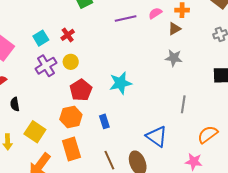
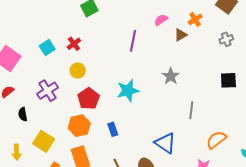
orange cross: (182, 10) -> (195, 19), moved, turned -32
purple line: (126, 18) -> (133, 41), moved, turned -65
gray star: (174, 58) -> (171, 76), moved, turned 30
purple cross: (46, 66) -> (48, 91), moved

